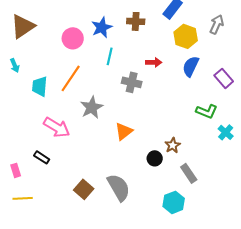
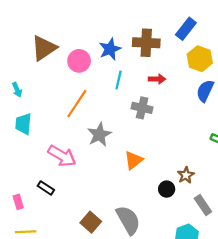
brown cross: (136, 21) -> (146, 43), size x1.4
brown triangle: (23, 26) -> (44, 48), moved
red arrow: (154, 62) -> (157, 79), moved
cyan trapezoid: (40, 86) -> (23, 124), moved

